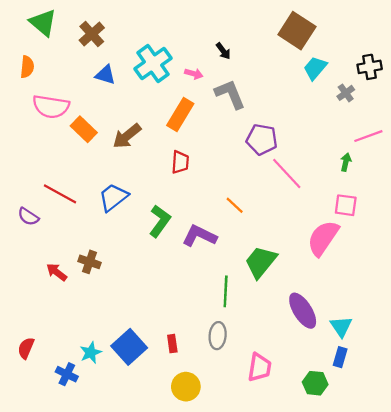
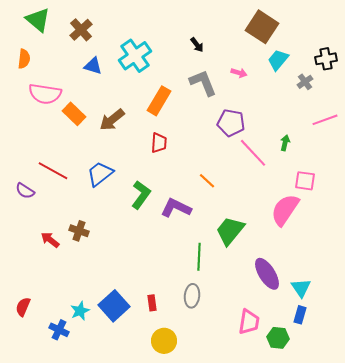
pink arrow: (194, 74) -> (239, 73), moved
green arrow: (346, 162) -> (285, 143), moved
pink trapezoid: (260, 367) -> (249, 322), moved

